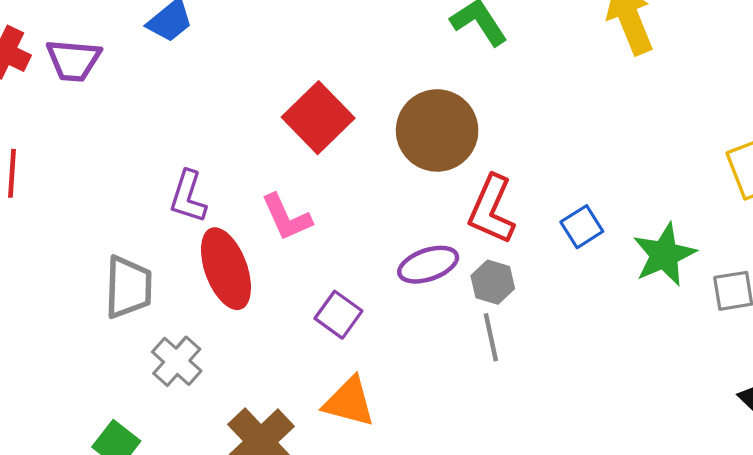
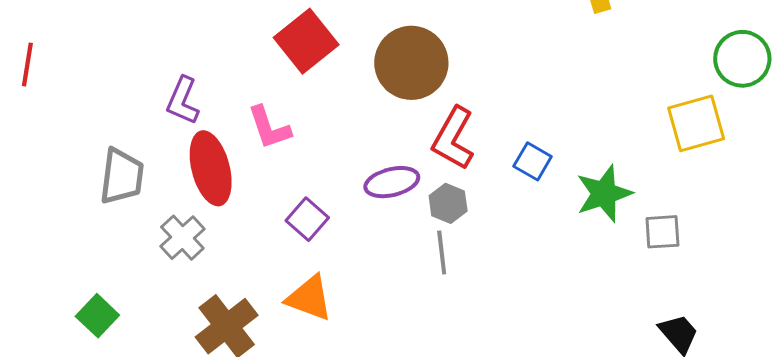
blue square: (582, 227) -> (533, 161), turned -33
gray cross: (177, 361) -> (182, 238), moved

